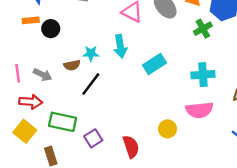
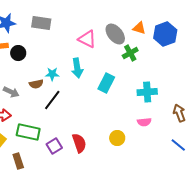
green cross: (203, 29) -> (130, 53), moved
cyan rectangle: (155, 64) -> (106, 83), turned -30
pink semicircle: (199, 110) -> (144, 122), size x0.6
red semicircle: (131, 147) -> (79, 143), moved

